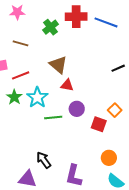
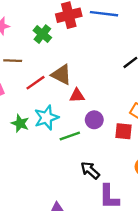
red line: (21, 75) -> (36, 83), moved
cyan star: (37, 97) -> (46, 118), turned 30
black arrow: (44, 160) -> (90, 170), moved

